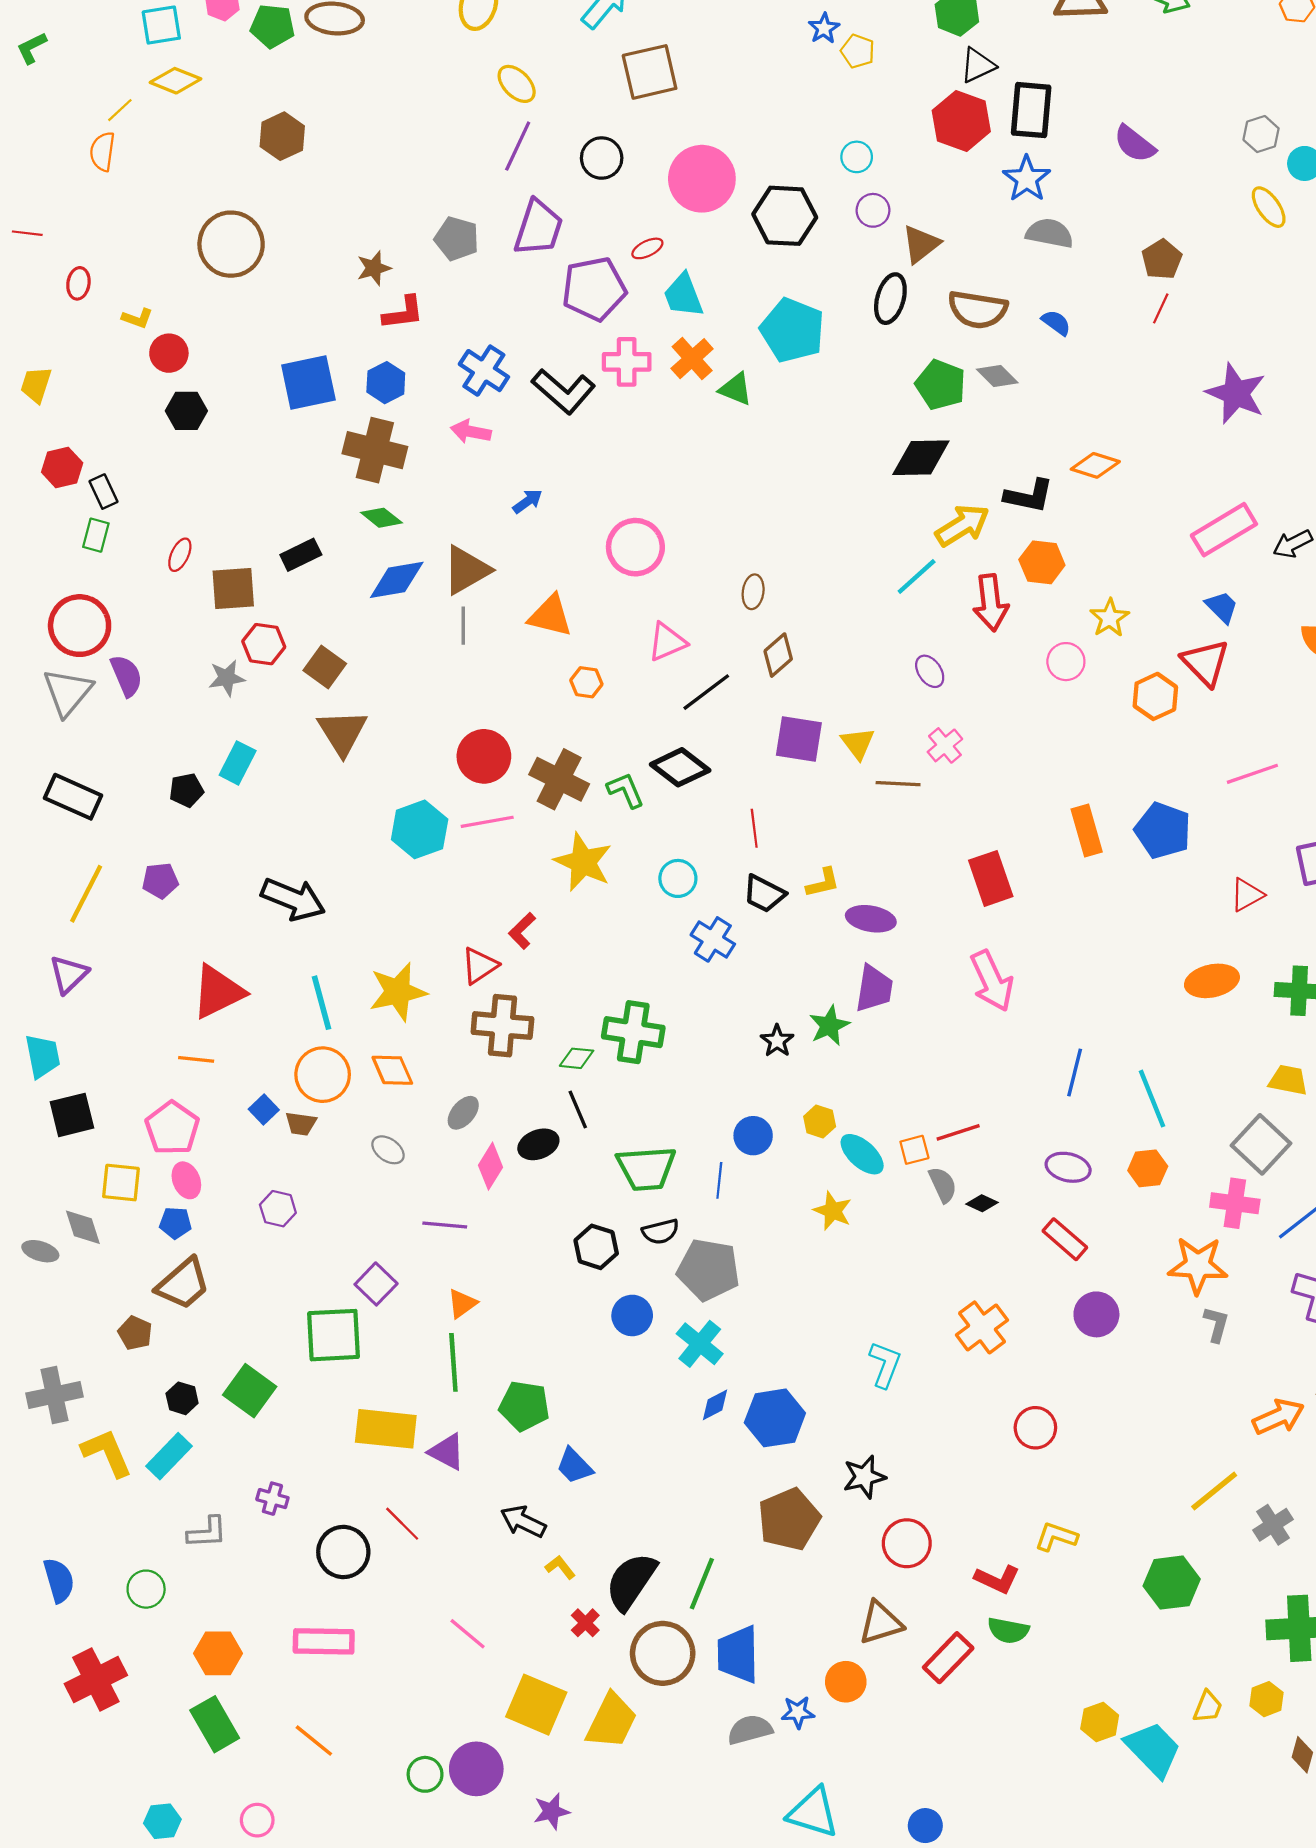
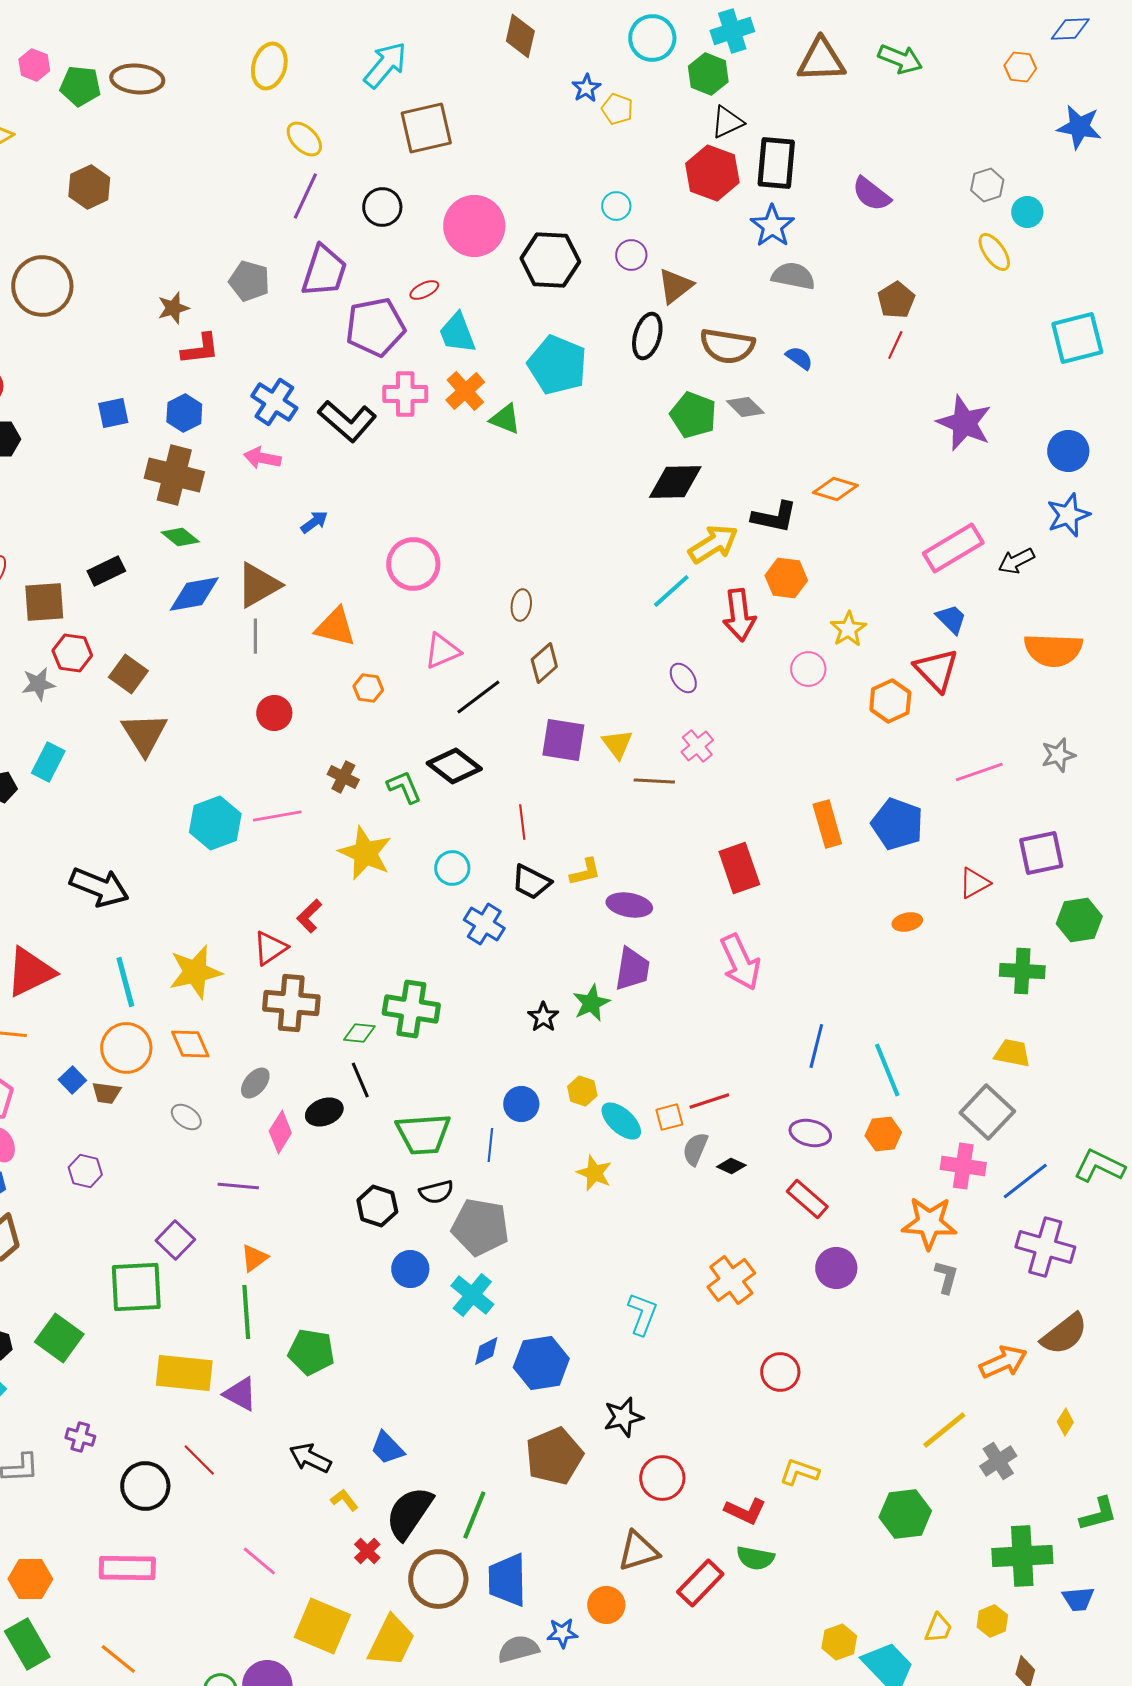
blue square: (308, 383) -> (113, 413), size x0.6
red circle: (484, 756) -> (274, 713), moved, size x0.7
brown cross: (559, 779) -> (343, 777), size x0.6
orange ellipse: (1212, 981) -> (907, 922), moved, size x0.6
gray semicircle: (943, 1185) -> (695, 1149), turned -132
blue trapezoid: (574, 1466) -> (387, 1448), moved

